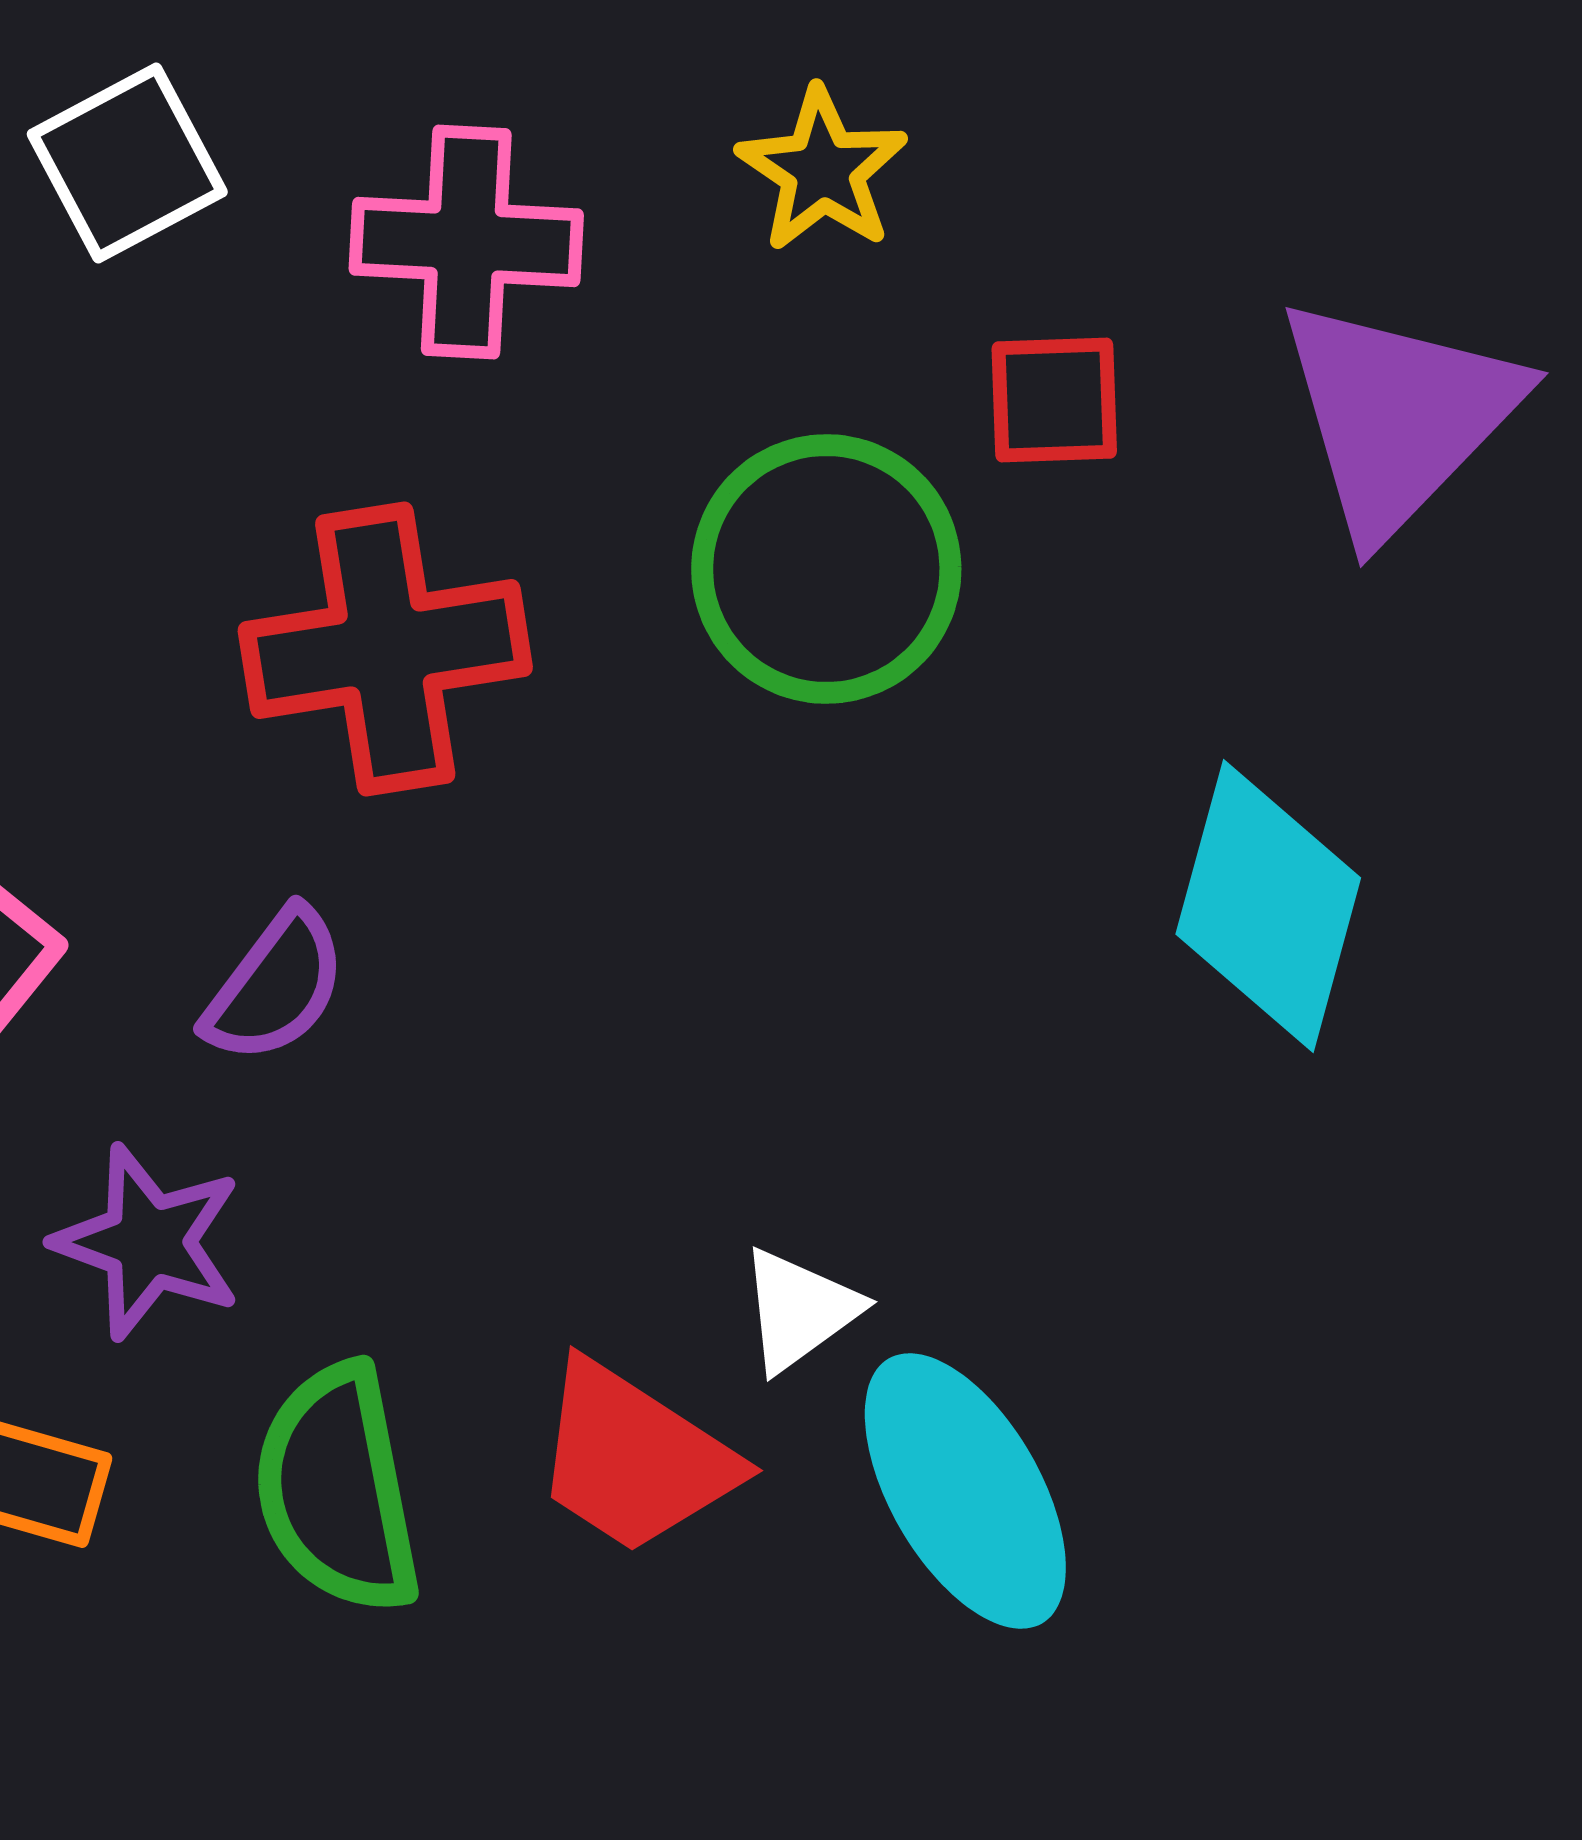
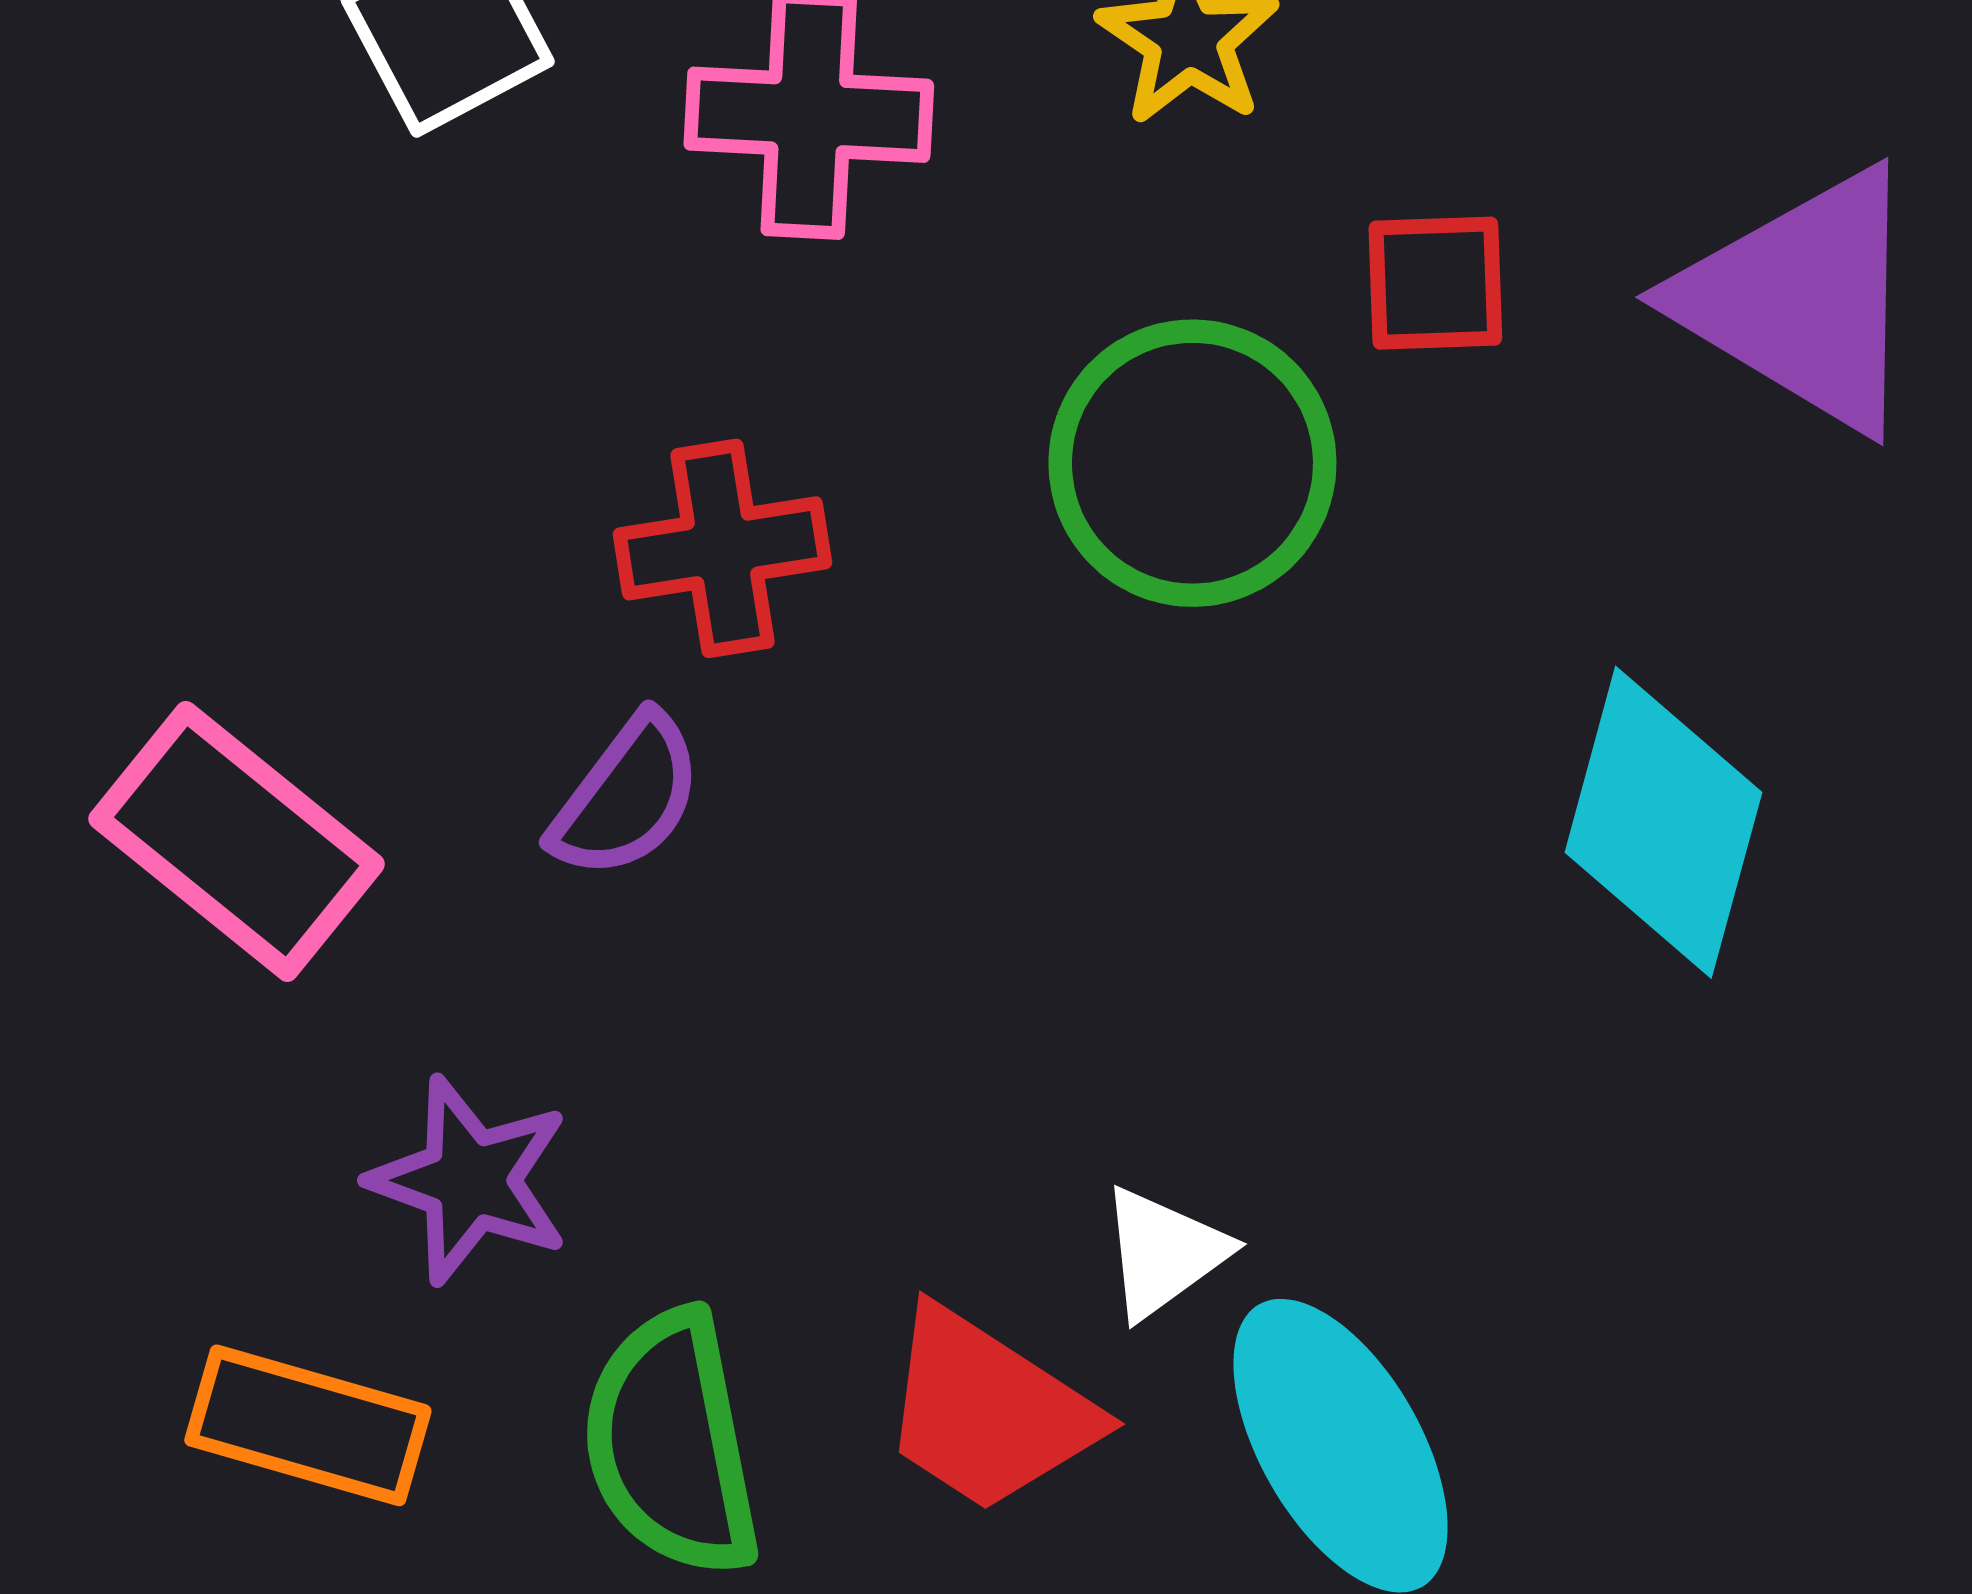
purple triangle: (1398, 416) -> (1802, 300), turned -43
red cross: (385, 649) -> (722, 548), size x0.7
purple semicircle: (275, 986) -> (627, 797), moved

